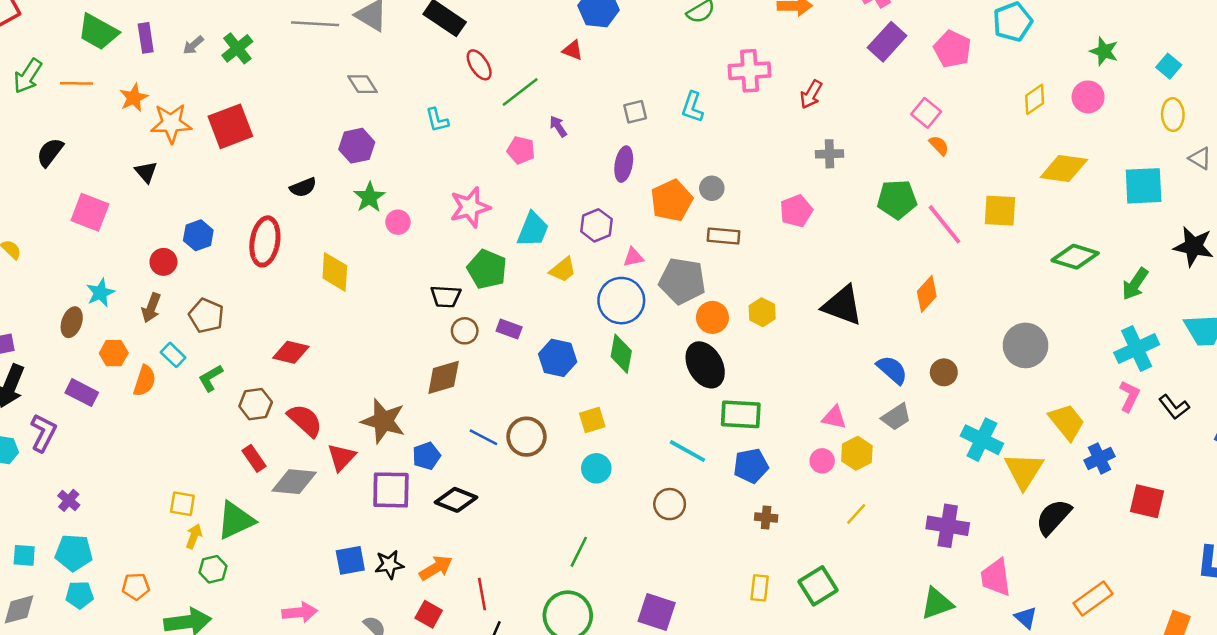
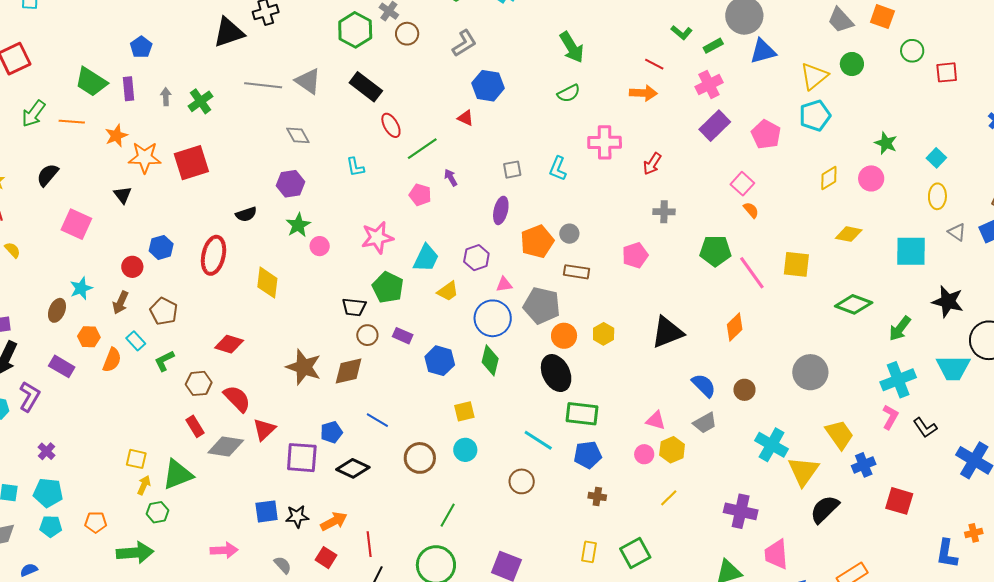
gray arrow: (193, 45) -> (166, 97), turned 126
yellow diamond: (1064, 169) -> (849, 234), size x0.7
black triangle: (842, 305) -> (667, 332), turned -45
brown star: (383, 421) -> (304, 367), moved
brown circle: (526, 437) -> (420, 458), moved

